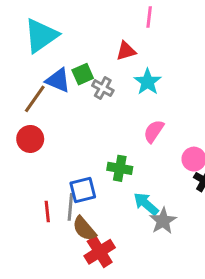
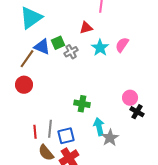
gray cross: (103, 88) -> (71, 52), turned 32
pink semicircle: (154, 131) -> (122, 45), moved
blue square: (83, 190) -> (66, 136), moved
cyan arrow: (146, 204) -> (99, 127), turned 36
brown semicircle: (84, 229) -> (46, 153), moved

